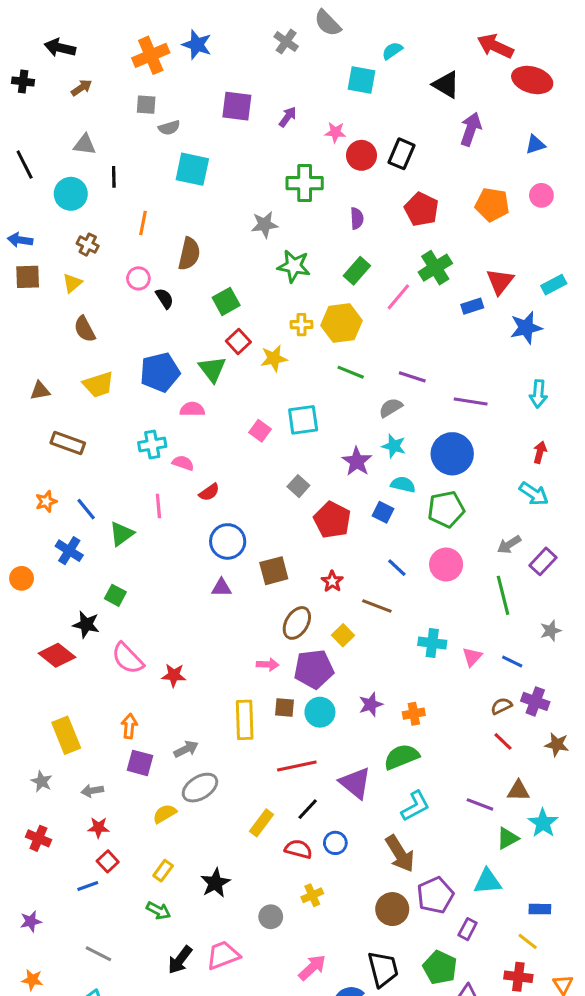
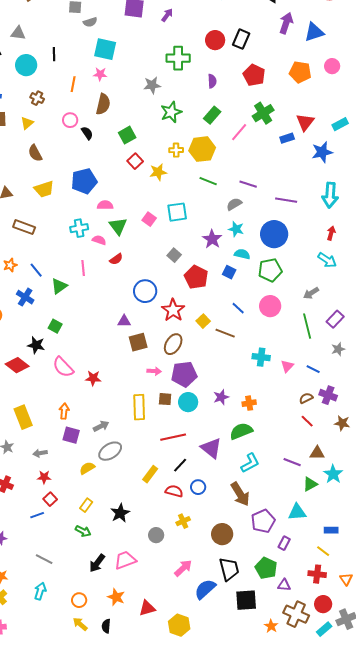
pink star: (335, 132) -> (100, 74), moved
gray triangle: (85, 145) -> (18, 33), moved
blue triangle: (535, 145) -> (314, 32), moved, size x1.5
green star: (294, 266) -> (171, 112), turned -30
green triangle: (212, 369) -> (118, 226), moved
cyan arrow: (538, 394) -> (330, 195), size x1.4
blue circle: (228, 541) -> (145, 291), moved
purple rectangle: (543, 561) -> (335, 319), moved
brown square: (274, 571) -> (138, 342), moved
red star: (332, 581) -> (173, 310), moved, size x1.6
yellow square: (343, 635) -> (203, 321), moved
brown circle: (392, 909) -> (222, 534), moved

